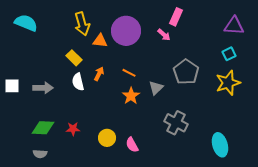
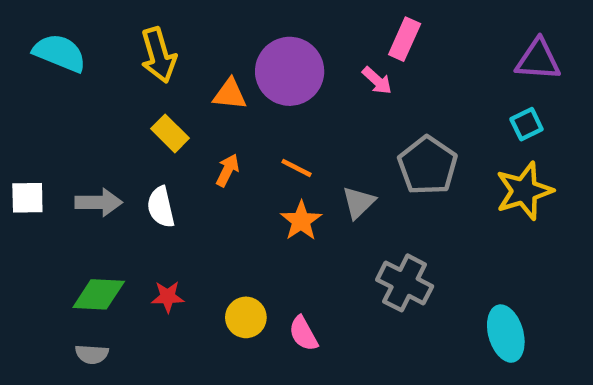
yellow arrow: (82, 24) -> (158, 55), moved
white semicircle: (78, 82) -> (161, 207), moved

